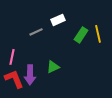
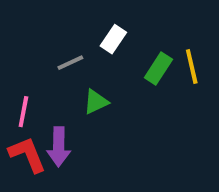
white rectangle: (58, 20) -> (113, 39), turned -32
green triangle: (53, 67) -> (96, 102), moved

